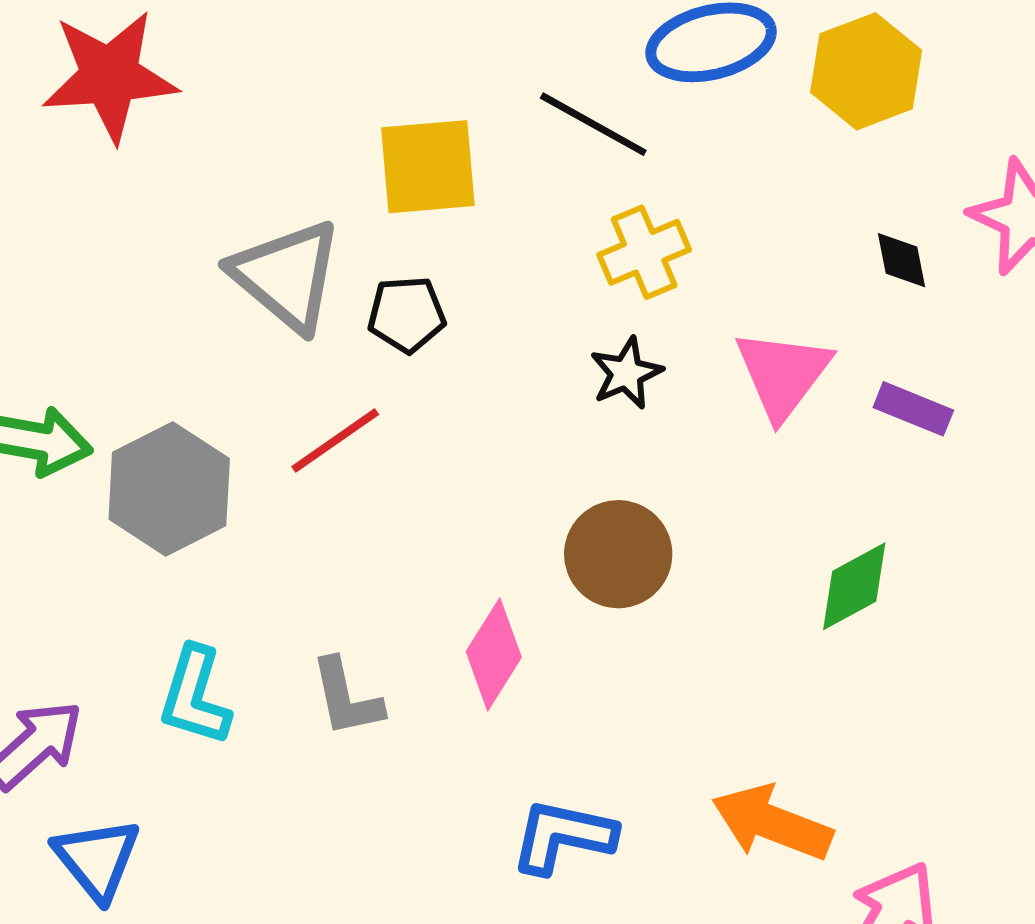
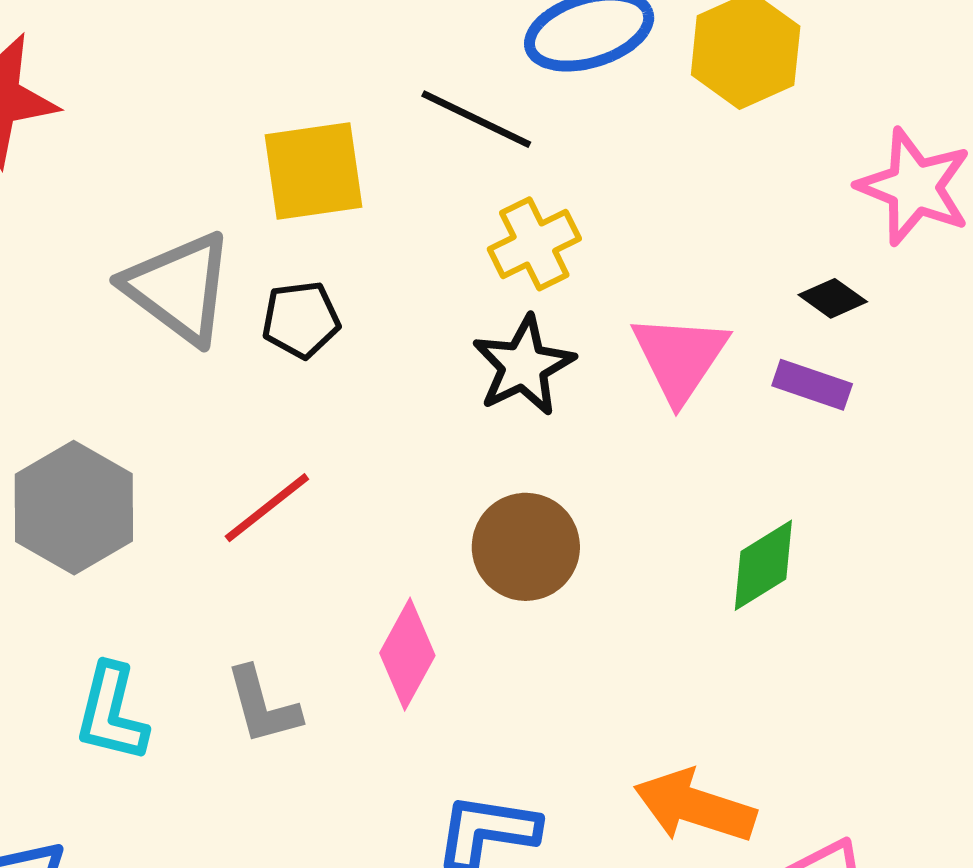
black diamond: (901, 260) -> (833, 298), moved, turned -40
black star: (626, 373) -> (524, 366), size x1.4
red line: (335, 441) -> (267, 508), moved

